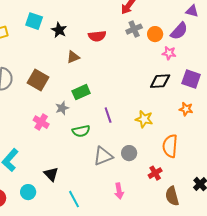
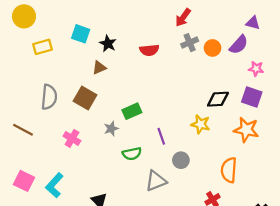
pink star: (169, 53) -> (256, 69), moved
brown triangle: (73, 57) -> (99, 68), moved
orange star: (186, 109) -> (246, 130), size x1.6
yellow star: (144, 119) -> (201, 124), moved
pink cross: (41, 122) -> (72, 138), moved
gray circle: (129, 153) -> (181, 160), moved

